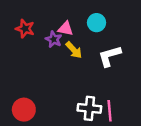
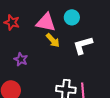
pink triangle: (66, 29) -> (46, 22), size x1.5
purple star: (54, 39) -> (21, 59), moved

